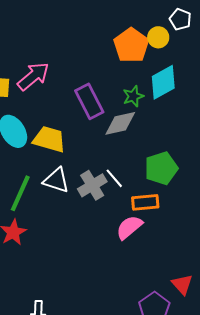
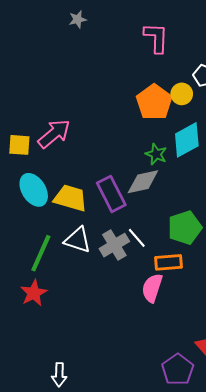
green star: (133, 96) -> (156, 154), turned -30
purple rectangle: (89, 101) -> (111, 194), moved
pink semicircle: (129, 227) -> (152, 288), turned -32

